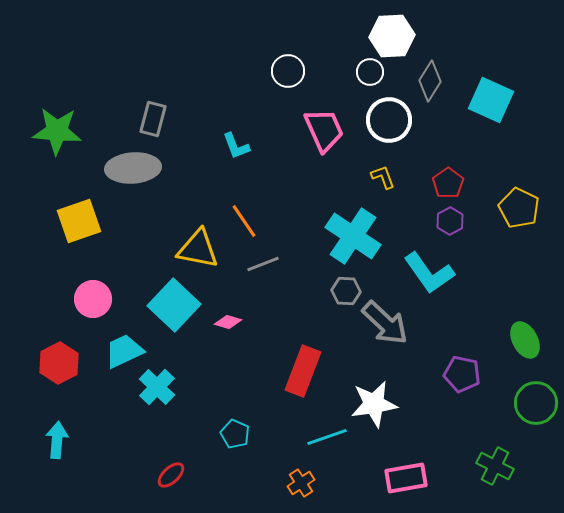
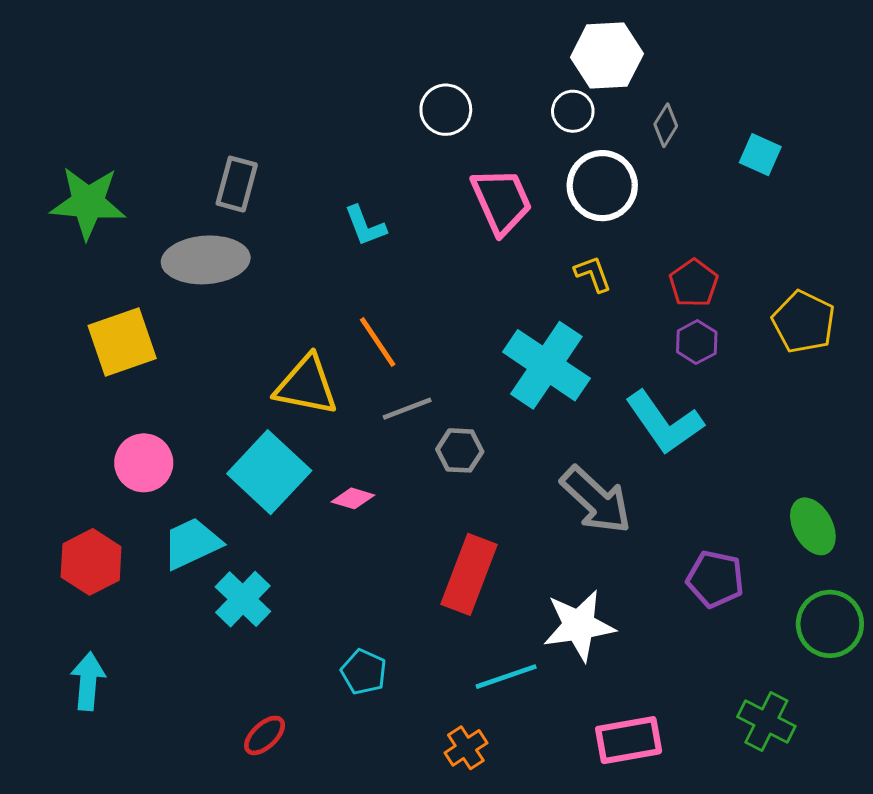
gray diamond: (430, 81) -> (666, 125), size x0.7
cyan square: (491, 100) -> (760, 155), size x0.6
gray hexagon: (346, 291) -> (460, 450), moved

